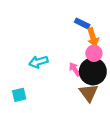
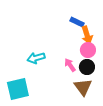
black circle: (93, 71) -> (87, 67), size x0.6
cyan square: (19, 95) -> (18, 89), size x1.6

